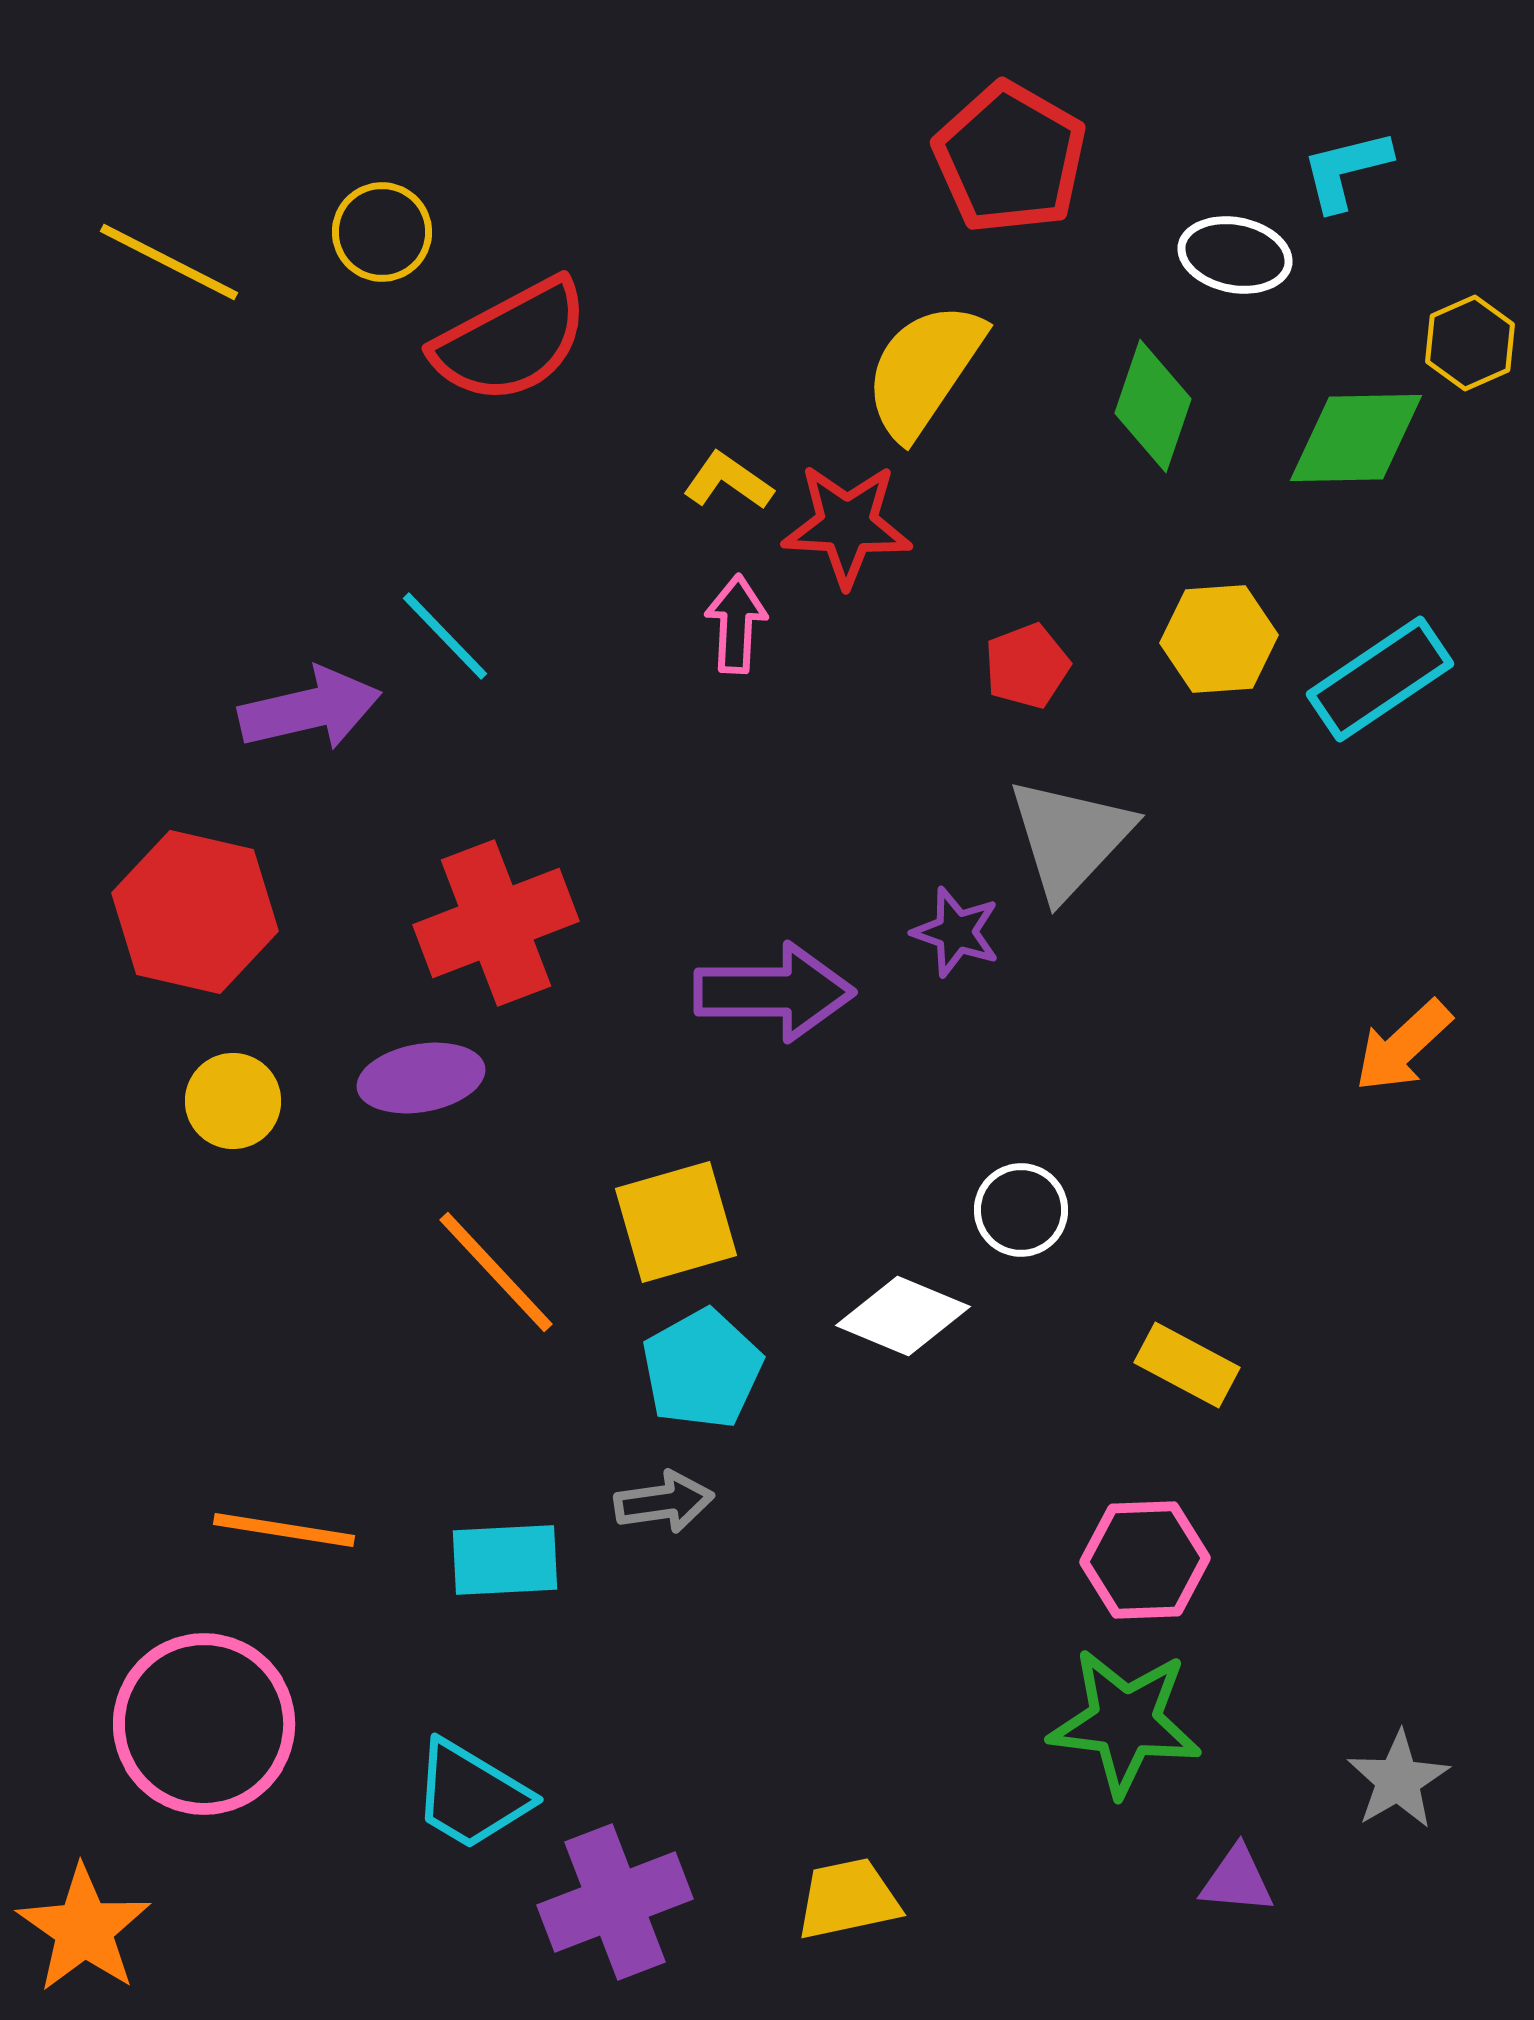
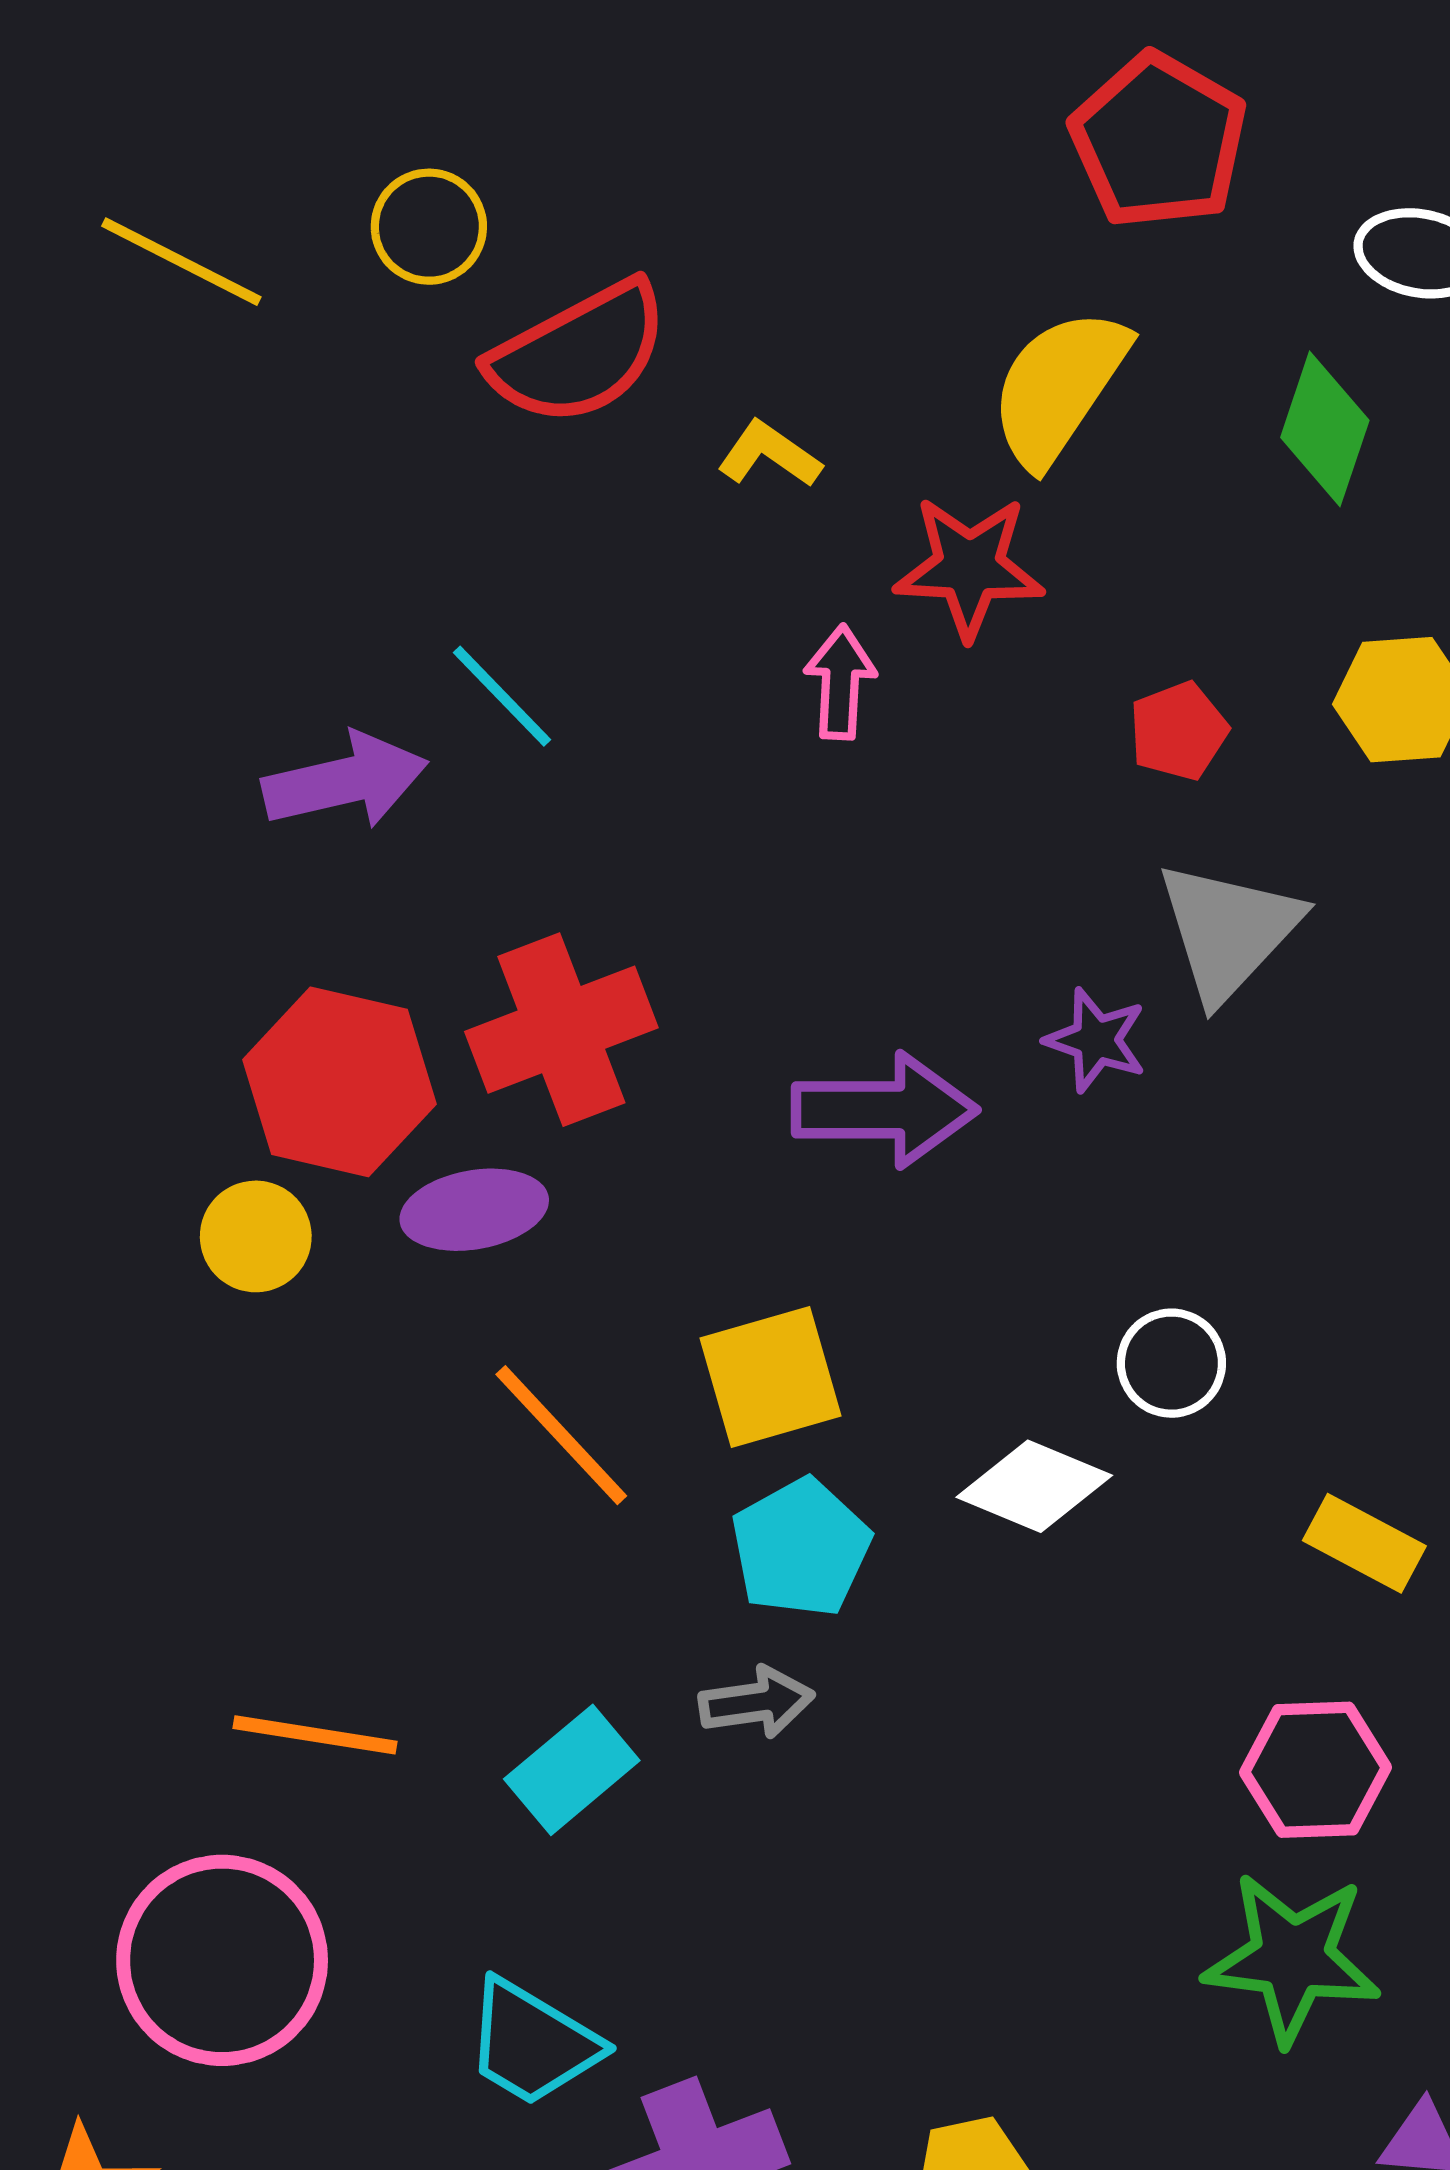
yellow L-shape: (728, 481) -> (769, 454), moved
red hexagon: (195, 912) -> (339, 1082), moved
cyan rectangle: (505, 1560) -> (572, 1770), turned -37

